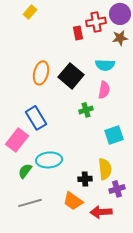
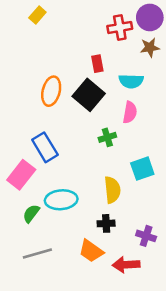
red rectangle: (78, 33) -> (97, 64), moved
yellow semicircle: (105, 169) -> (112, 190), moved
purple cross: (117, 189) -> (146, 236), turned 35

